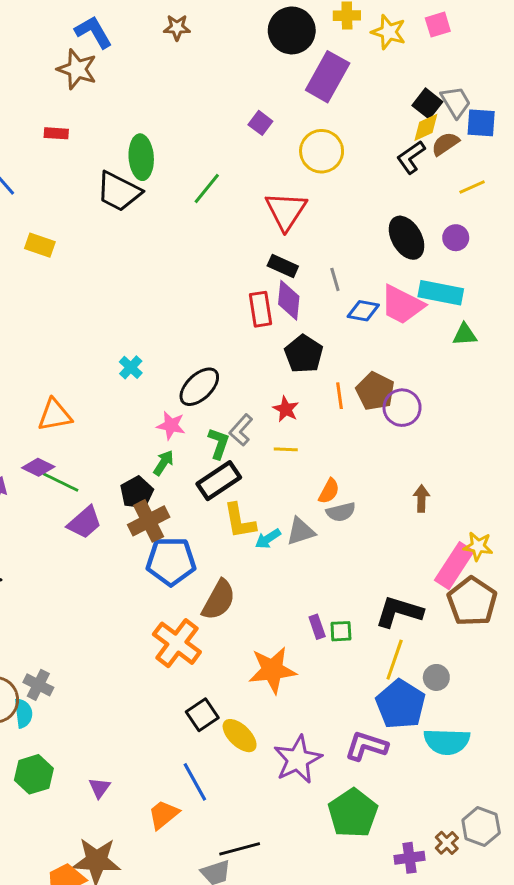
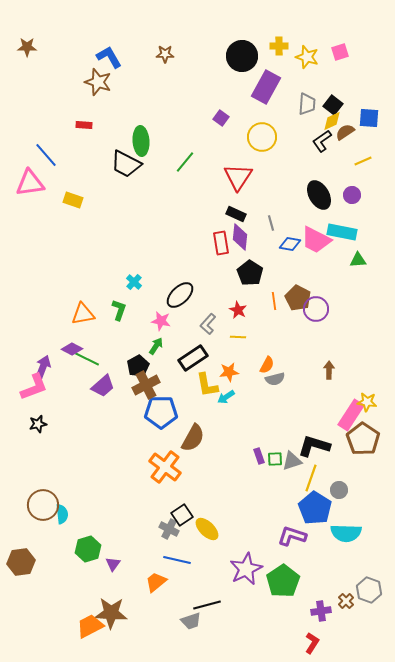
gray trapezoid: (456, 102) -> (307, 104), moved, turned 35
green L-shape: (219, 443) -> (119, 310), moved
gray triangle: (301, 531) -> (292, 461), moved
orange star: (272, 670) -> (229, 372), moved, size x0.6
gray cross: (38, 685) -> (169, 529), moved
purple star: (298, 759) -> (246, 569), moved
green hexagon: (34, 774) -> (88, 549), moved
blue line: (195, 782) -> (177, 560), turned -48

